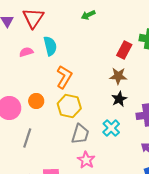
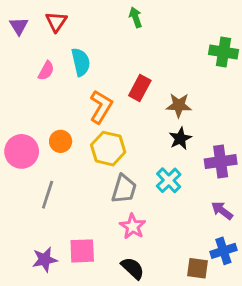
green arrow: (88, 15) -> (136, 17), turned 96
red triangle: (33, 18) -> (56, 22), size x0.7
red rectangle: (124, 50) -> (140, 88), moved
pink semicircle: (26, 52) -> (46, 71), turned 136

